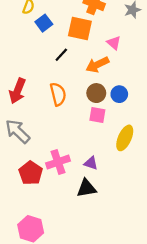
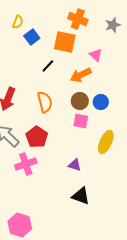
pink cross: (58, 162) -> (26, 164), moved
red pentagon: (31, 173) -> (37, 137), moved
black triangle: (86, 188) -> (81, 196), moved, turned 30

